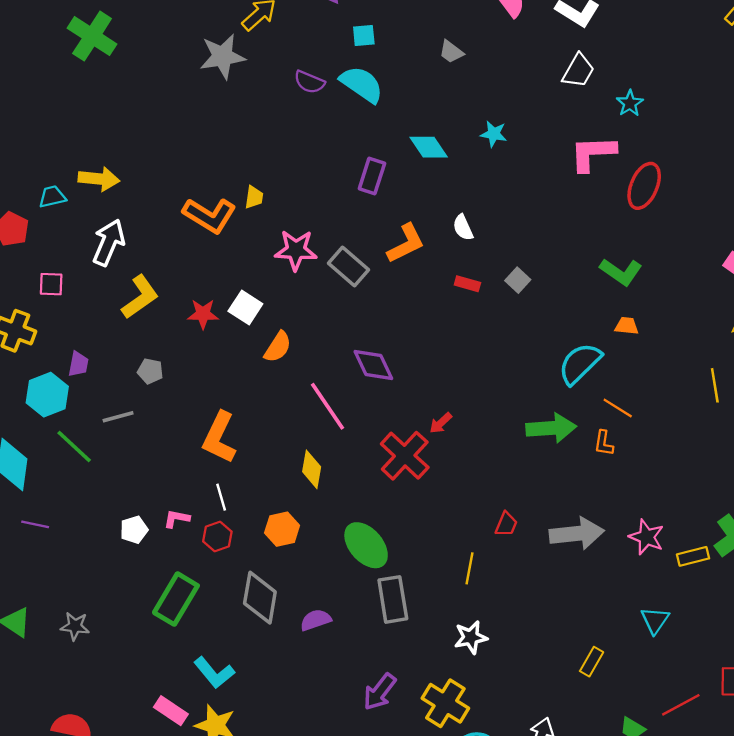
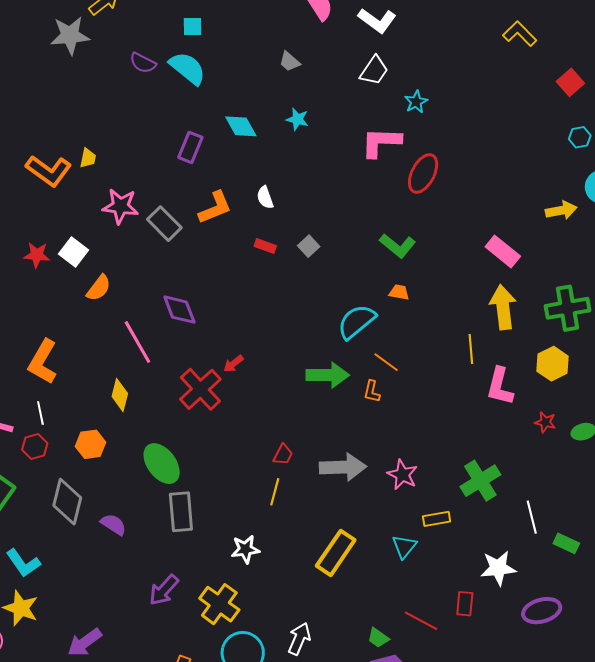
gray trapezoid: (451, 52) -> (289, 62), moved
yellow rectangle: (693, 556) -> (437, 519), moved
yellow line: (469, 568) -> (275, 492), moved
purple semicircle: (316, 620) -> (114, 524), turned 48
yellow rectangle: (592, 662) -> (336, 553), moved, size x1.8
red line: (681, 705) -> (421, 621), turned 52

